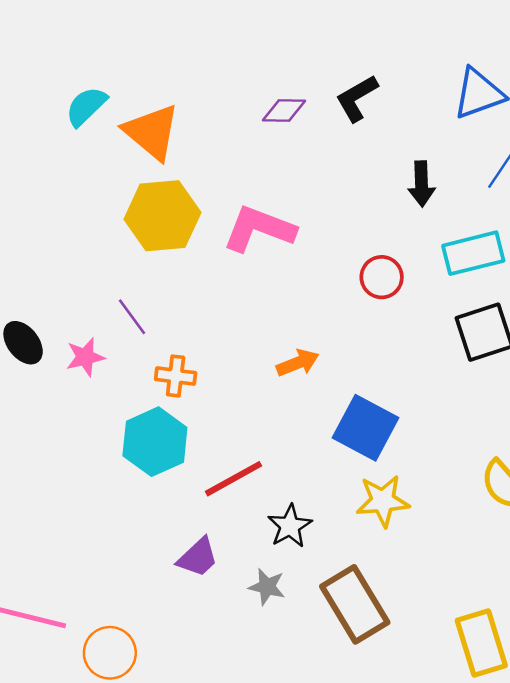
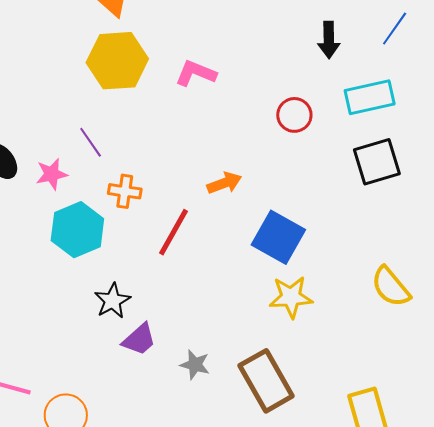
pink L-shape: (259, 229) -> (196, 73), size x0.7
cyan hexagon: (155, 442) -> (77, 230), moved
red line: (234, 479) -> (173, 232), moved, turned -33
black star: (290, 526) -> (112, 301), moved

